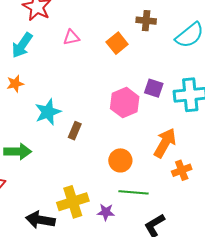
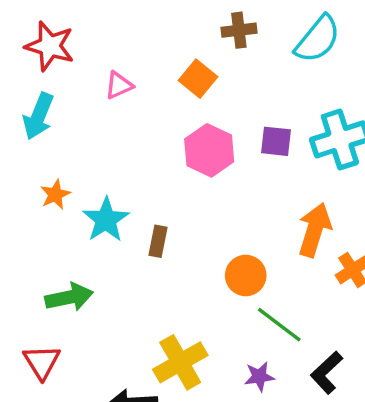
orange star: (15, 84) -> (55, 195), moved
pink hexagon: (125, 103) -> (209, 150), moved
green line: (133, 192) -> (279, 325), turned 44
purple star: (106, 212) -> (259, 377), moved

